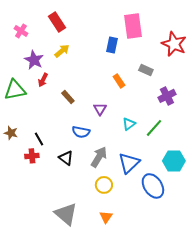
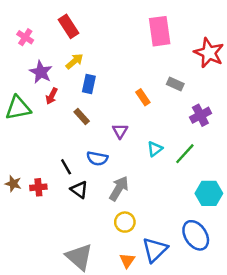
blue rectangle: (112, 45) -> (89, 84), moved
brown star: (11, 133) -> (13, 184), moved
black line: (39, 139) -> (66, 167), moved
blue triangle: (129, 163) -> (155, 250), moved
blue ellipse: (153, 186) -> (196, 235), moved

